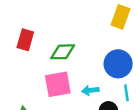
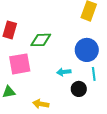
pink square: (58, 84) -> (20, 64), moved

